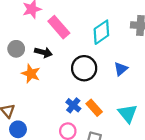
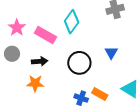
cyan diamond: (101, 32) -> (72, 22), moved
gray circle: (16, 49) -> (12, 54), moved

